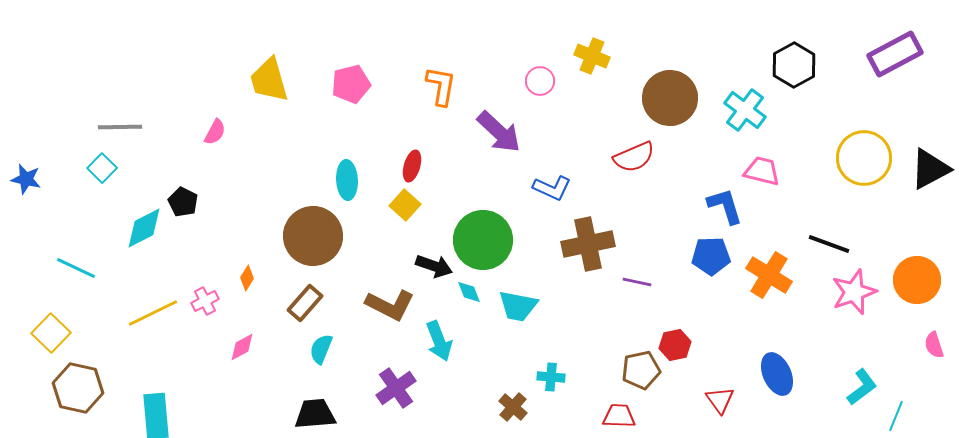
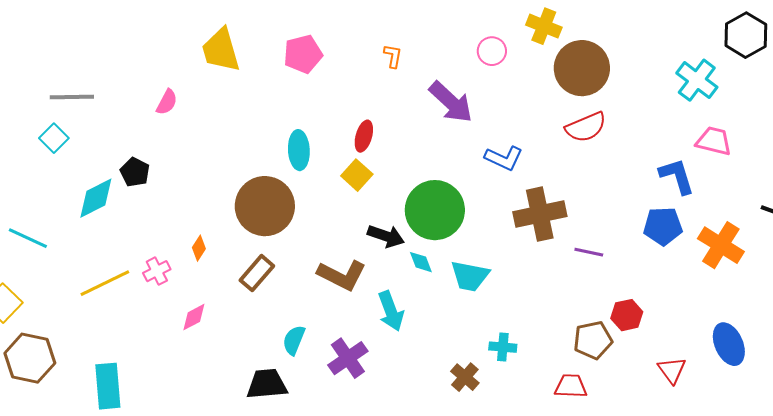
orange L-shape: (441, 86) -> (393, 56), size x0.6
brown circle: (670, 98) -> (582, 68), moved
cyan semicircle: (321, 349) -> (294, 340), moved

